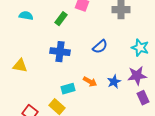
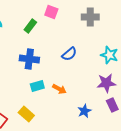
blue star: (114, 82) -> (84, 111), moved
cyan rectangle: (68, 89) -> (37, 86), moved

